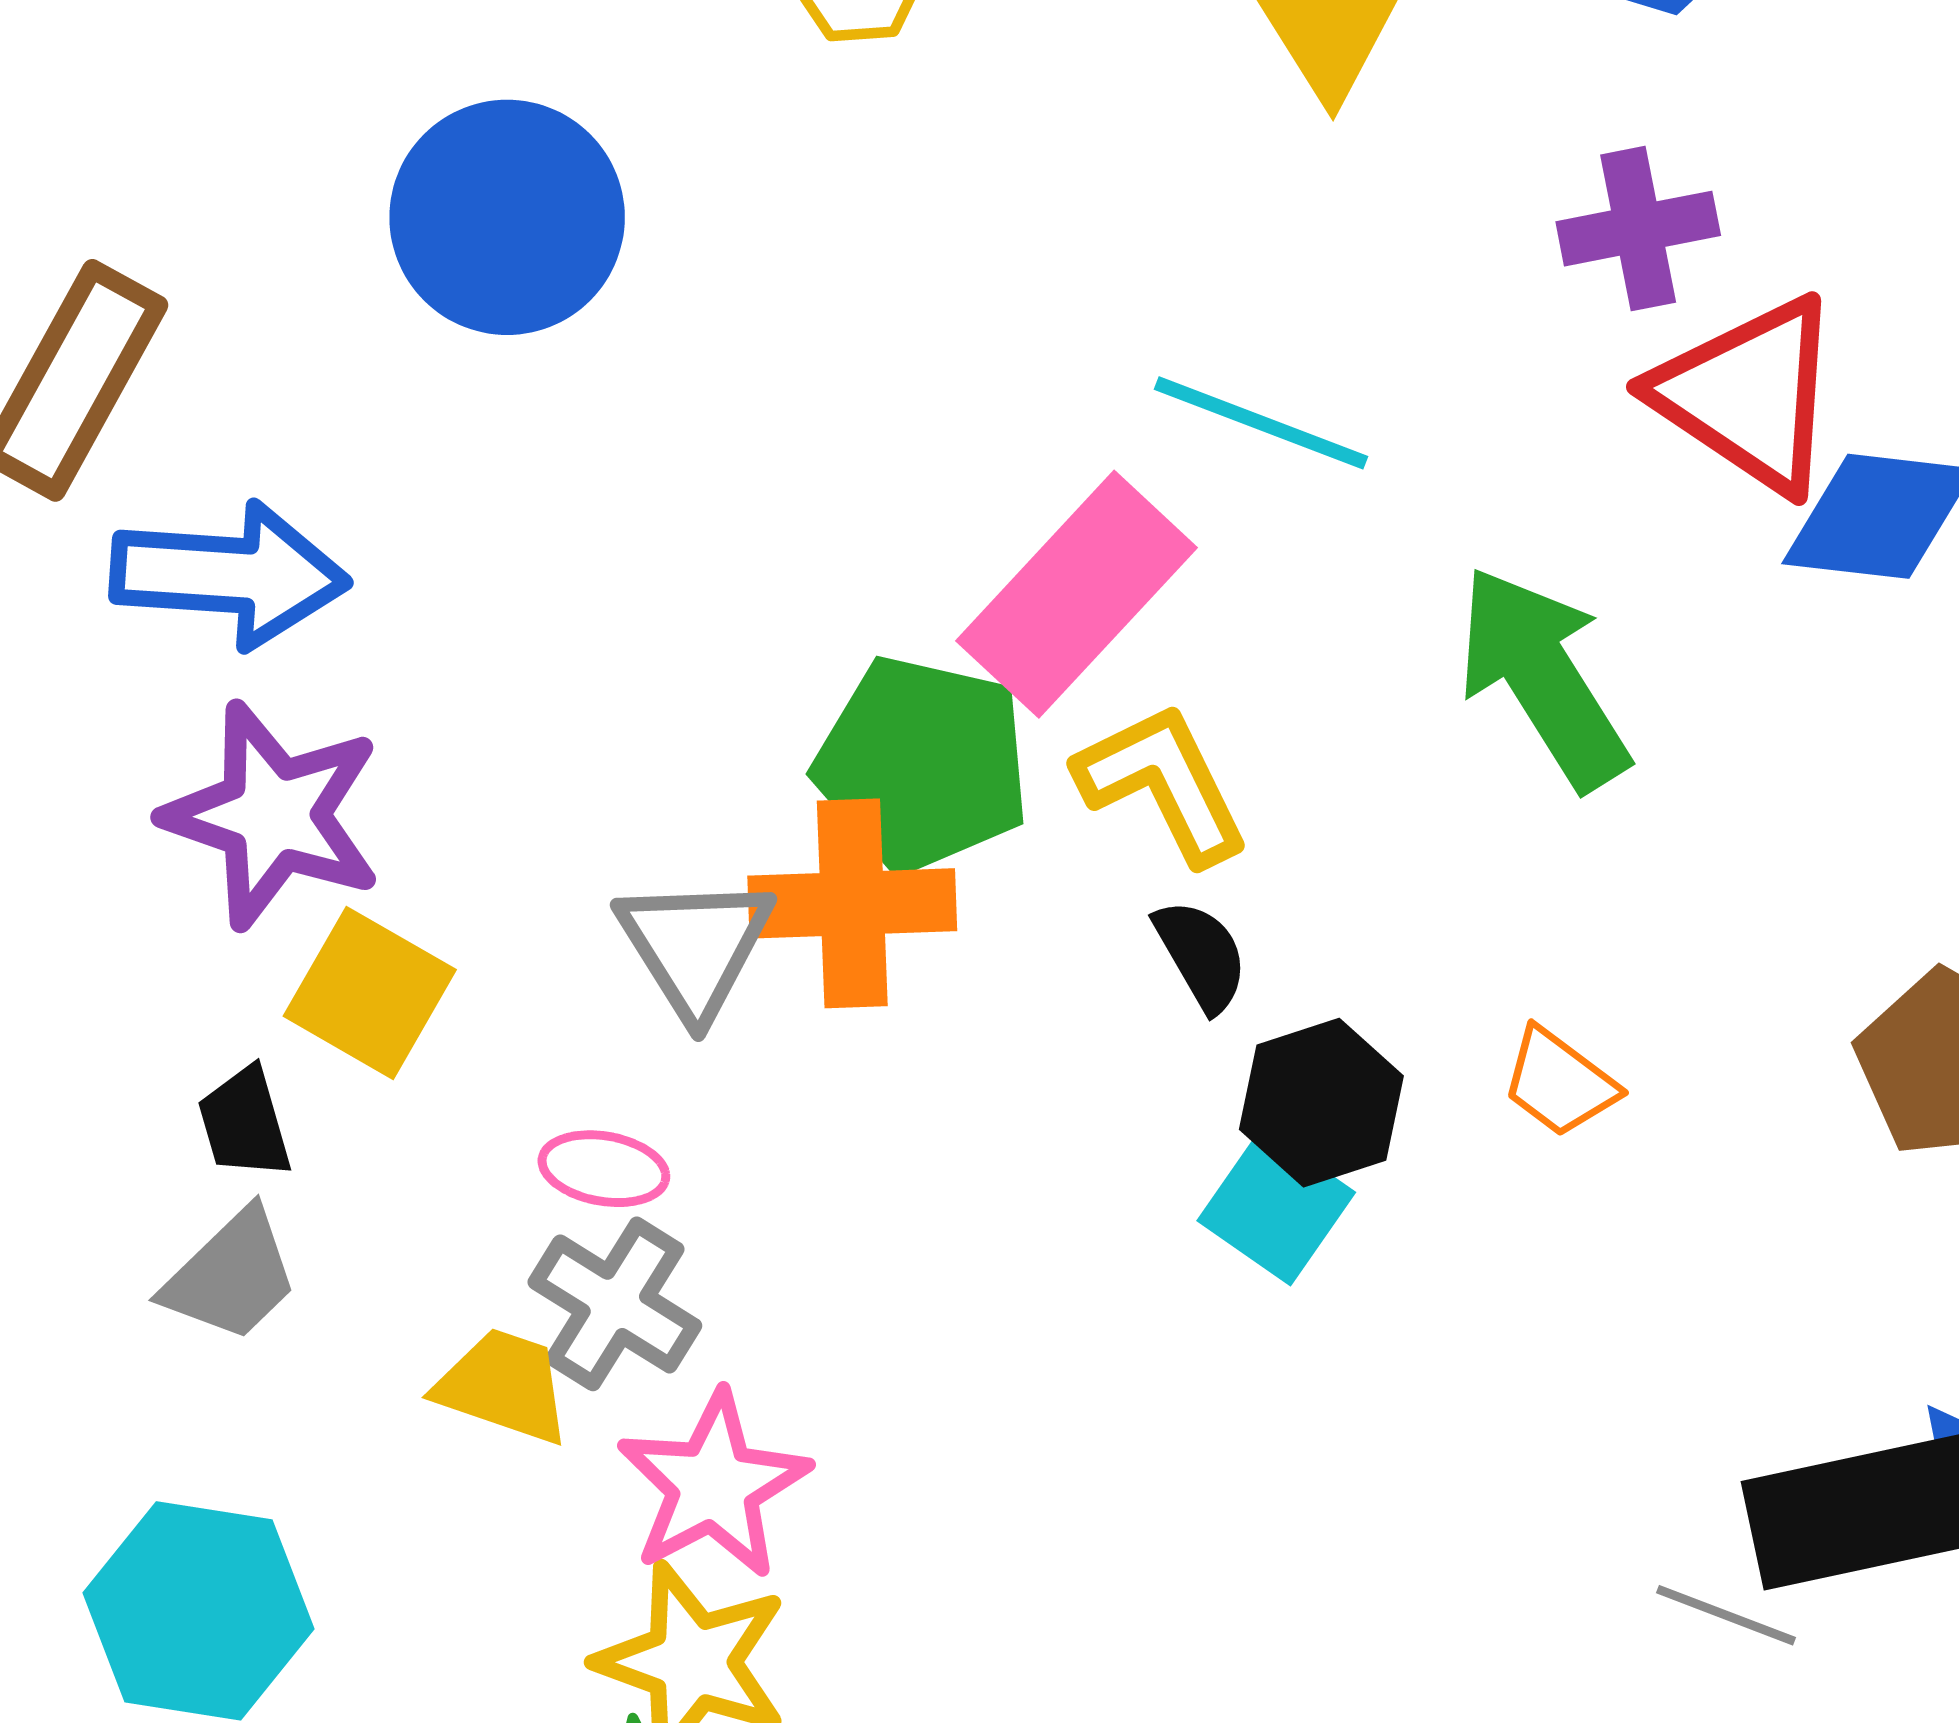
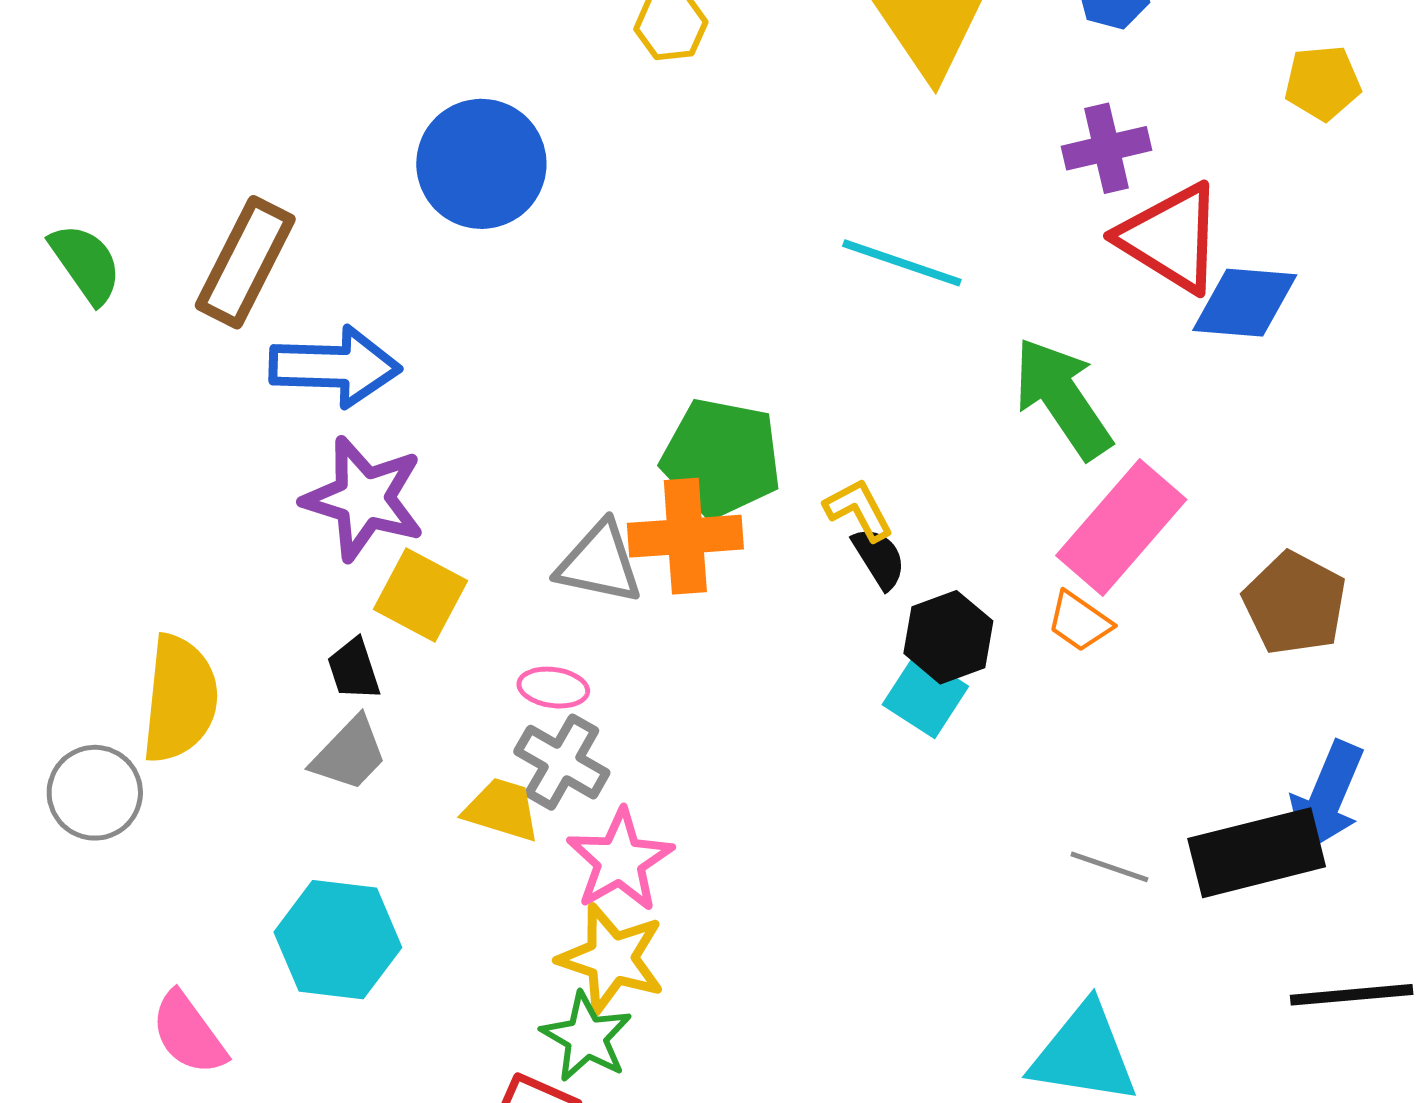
pink rectangle: (1076, 594) -> (1121, 527), moved
yellow L-shape: (1163, 783) -> (859, 510), moved, size x0.7
gray triangle: (695, 946) -> (599, 563), turned -44
gray line: (1726, 1615) -> (1109, 867), moved

